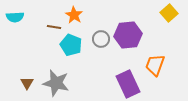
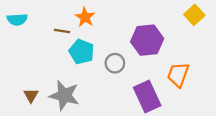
gray circle: (101, 39) -> (115, 63), moved

